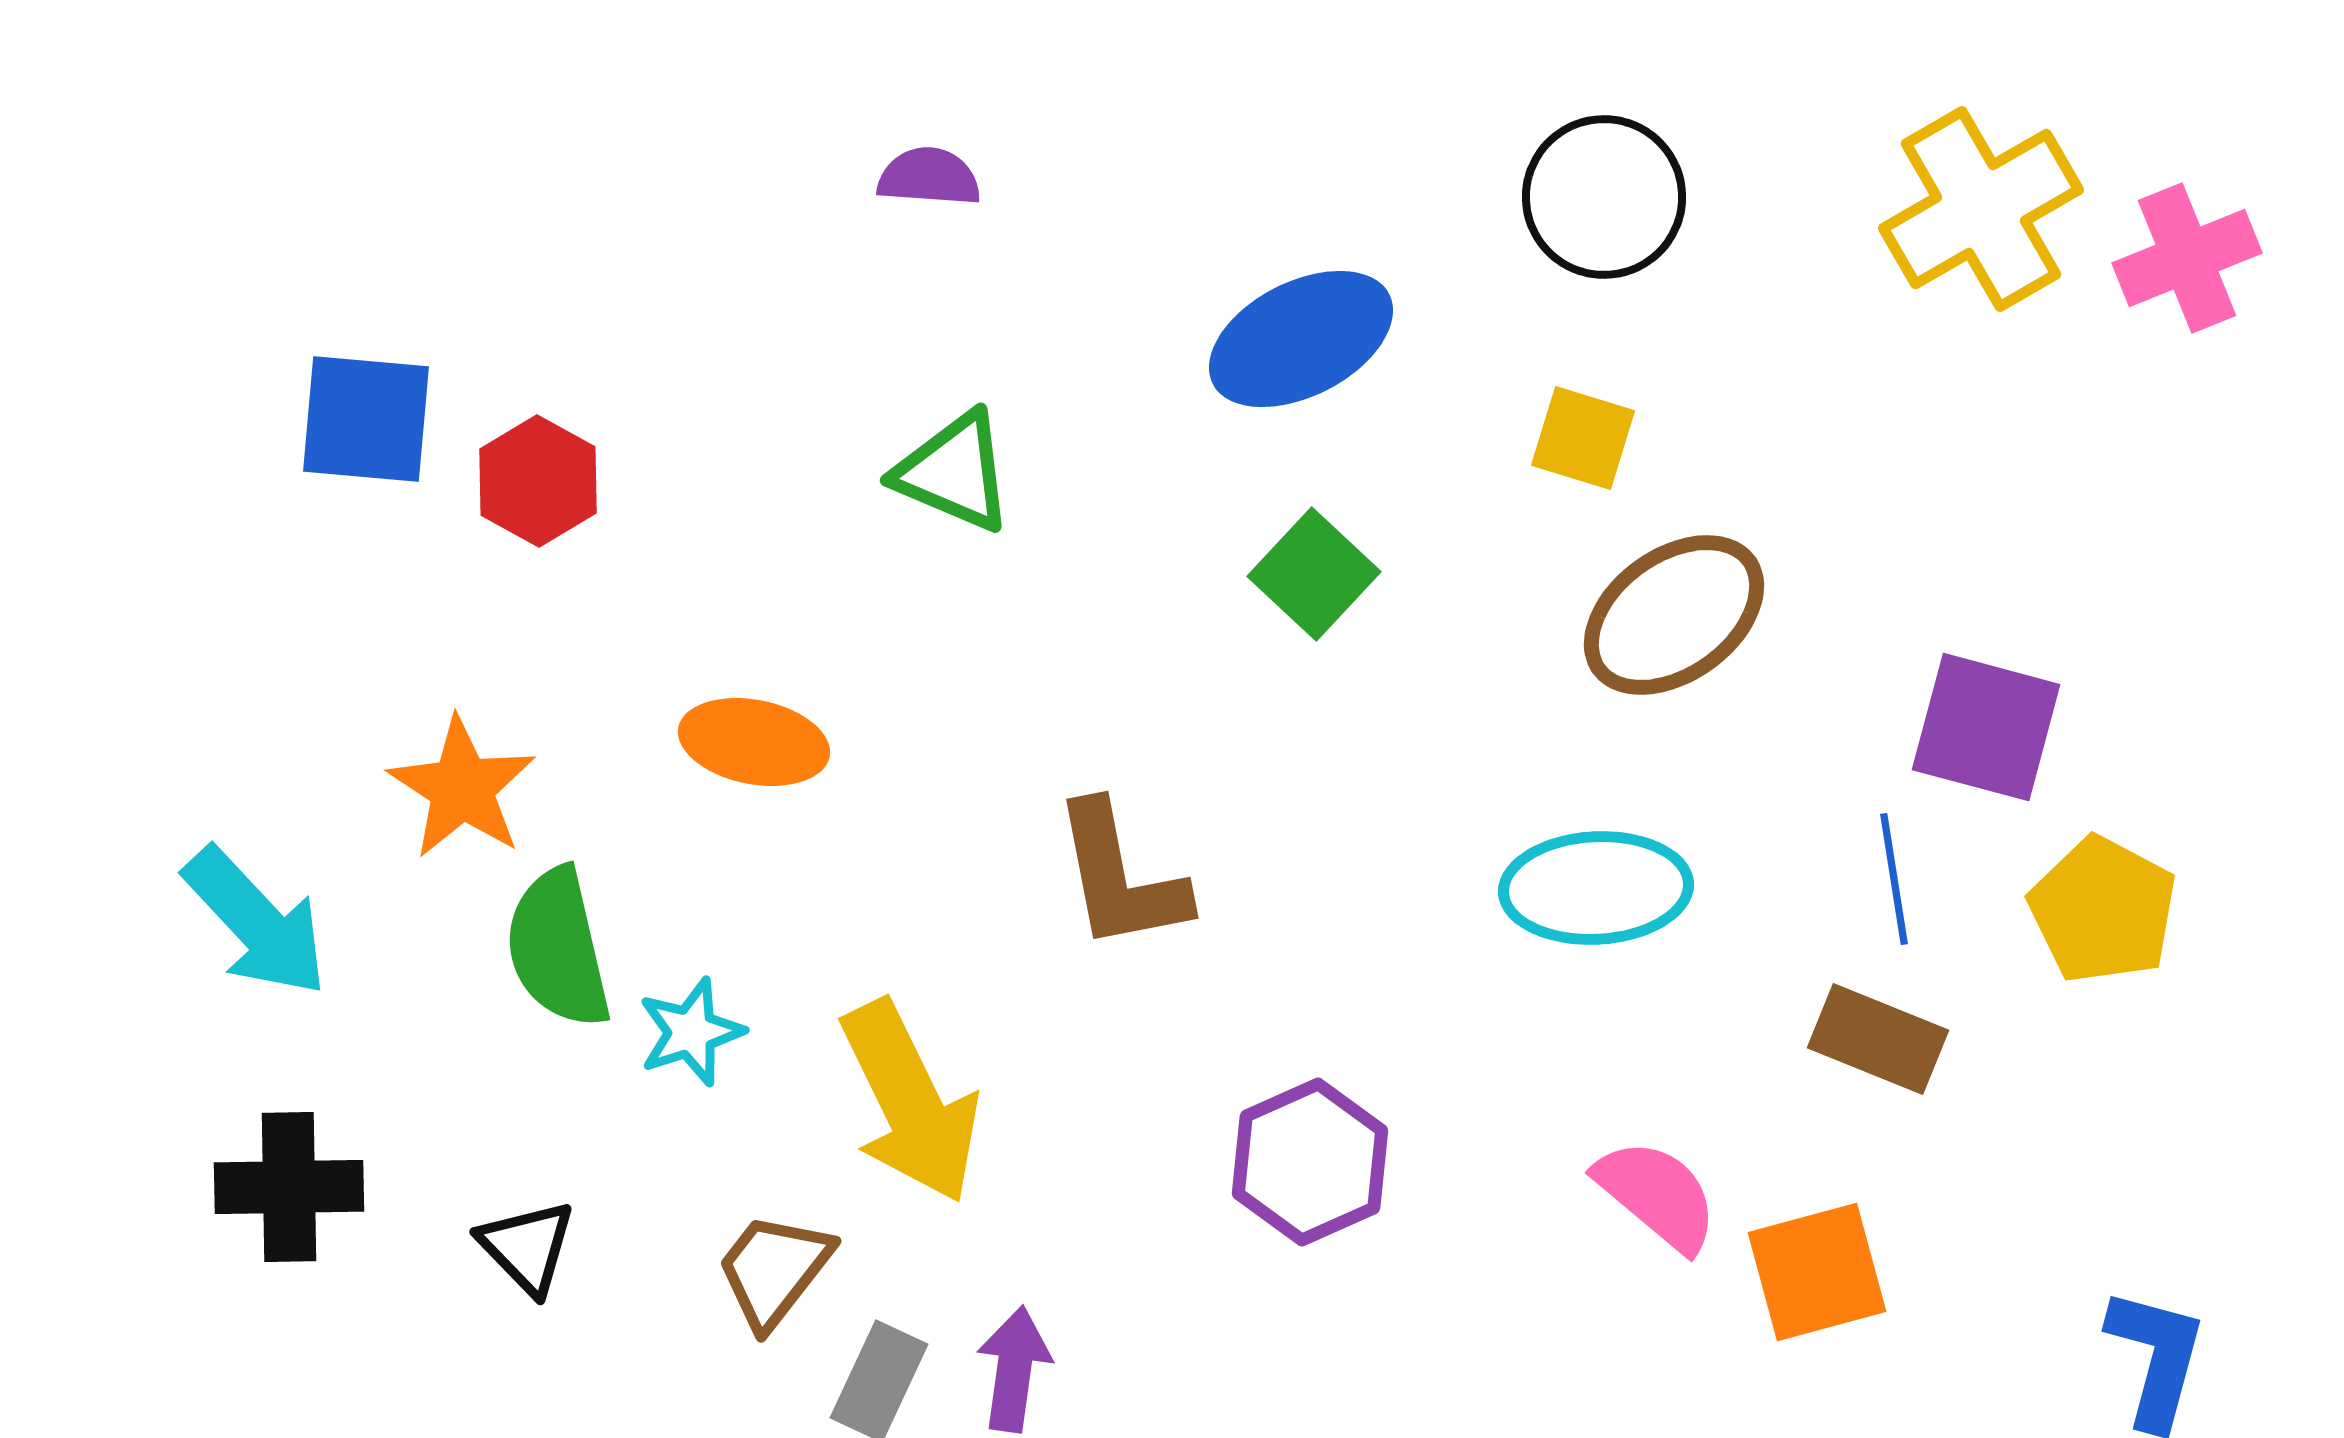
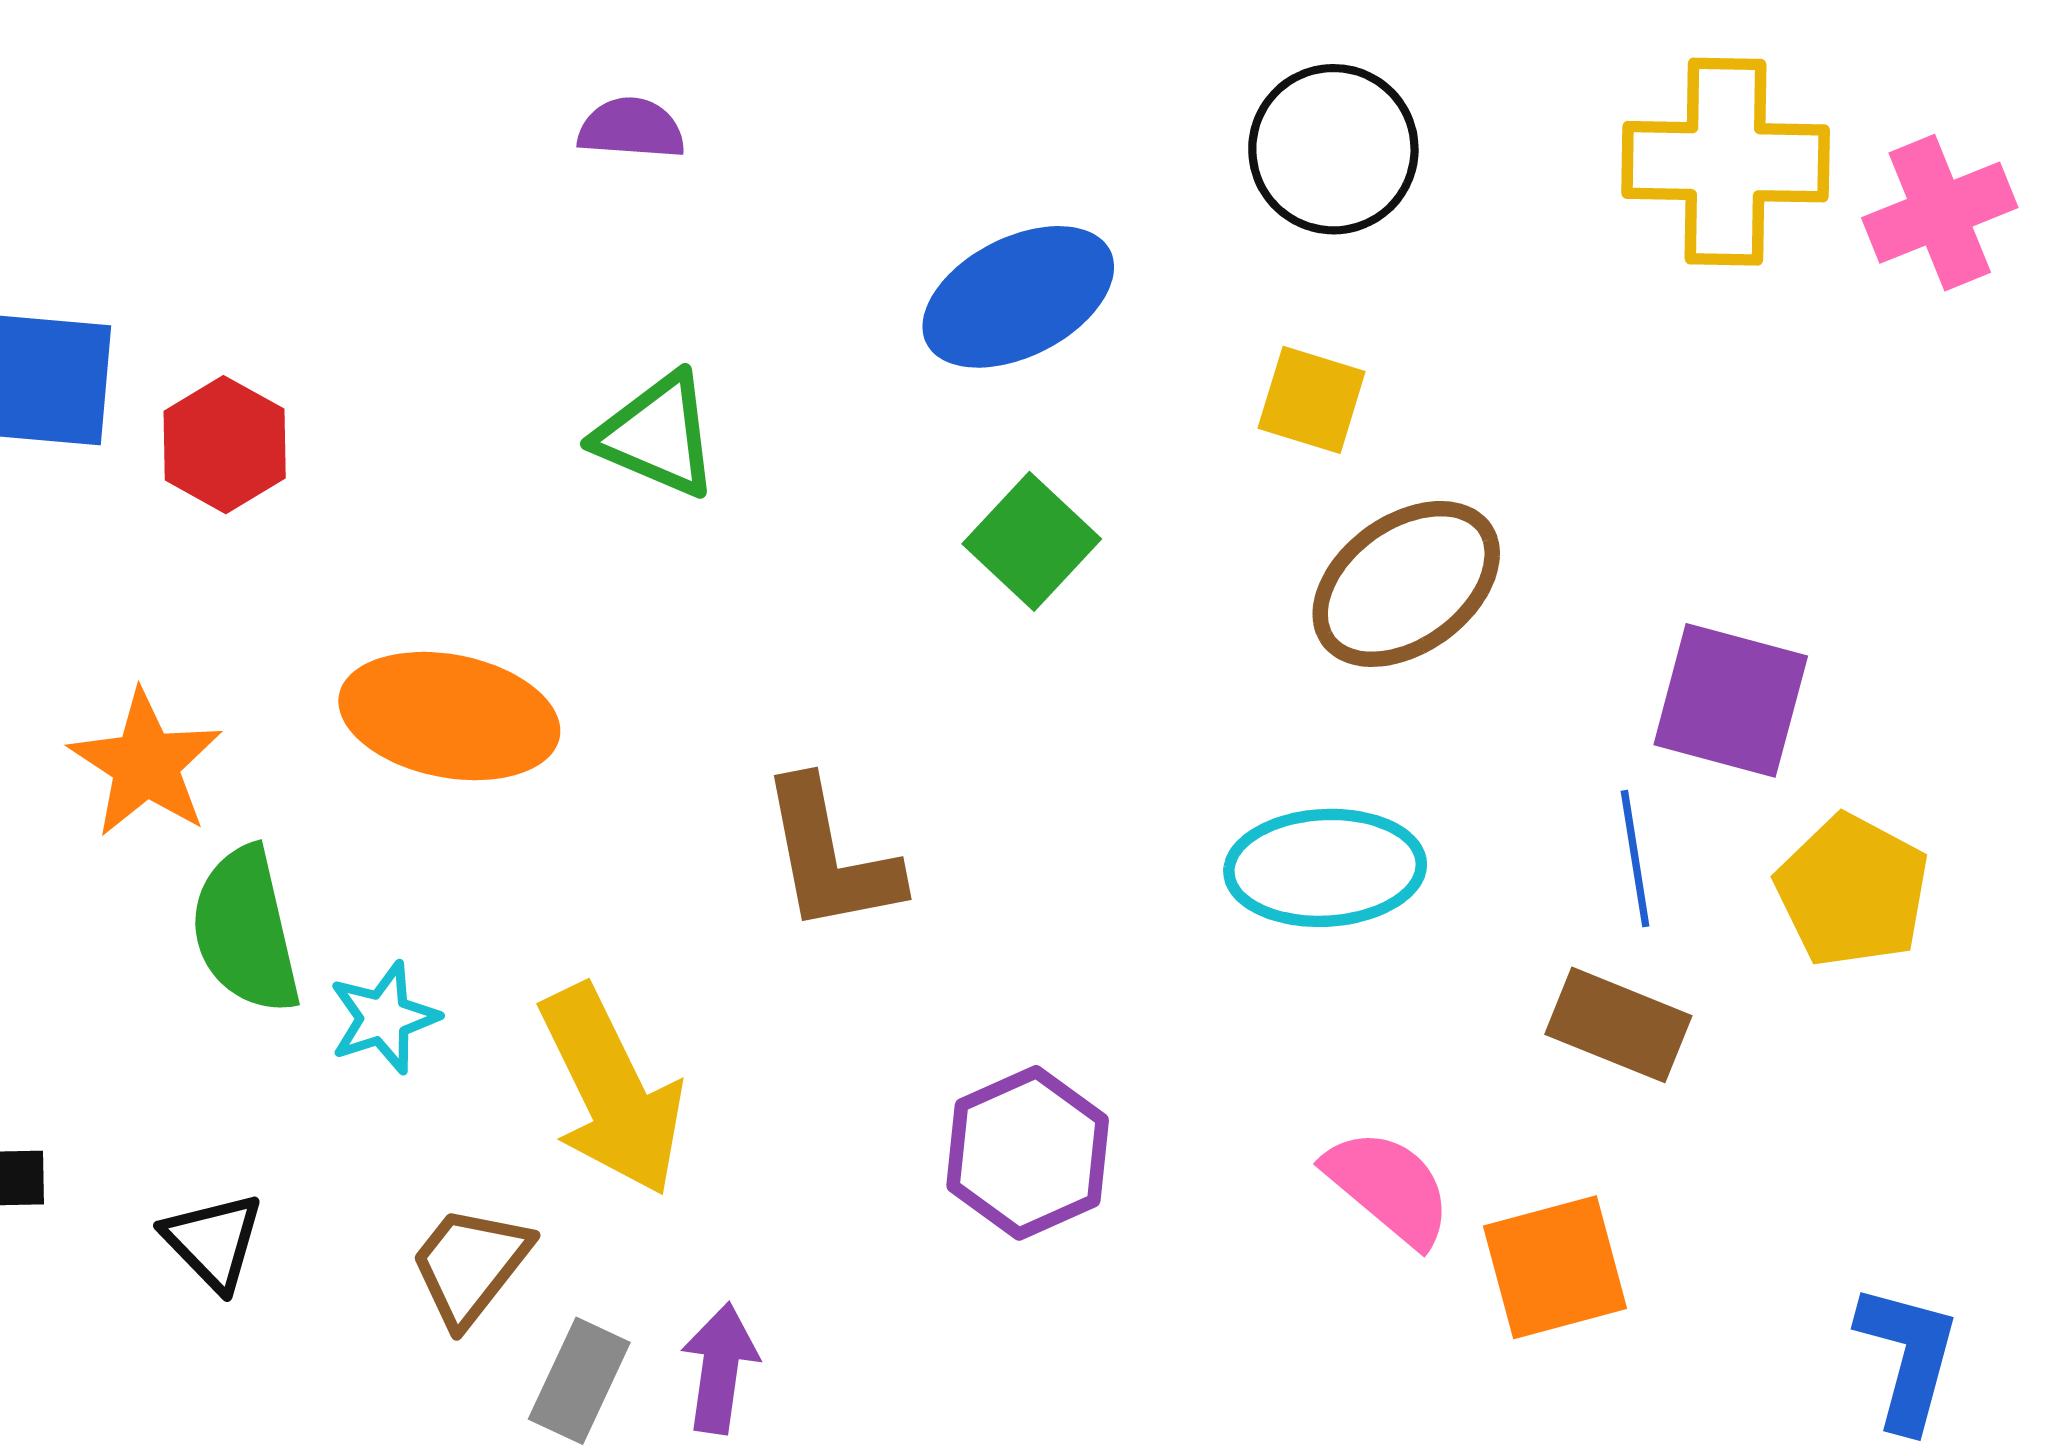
yellow cross: (1981, 209) -> (1726, 162), turned 31
orange ellipse: (754, 742) -> (449, 716), size x1.4

